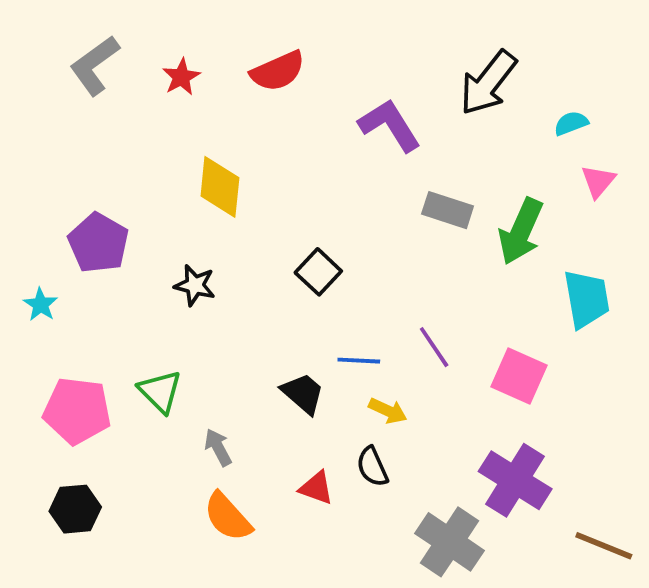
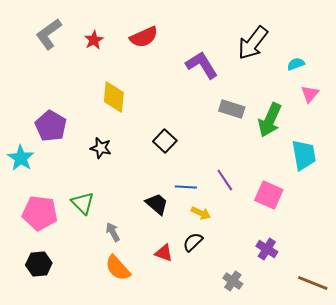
cyan star: (41, 305) -> (21, 158), size x1.5
black semicircle: (372, 467) -> (193, 242), turned 70
purple cross: (515, 480) -> (267, 249), size x0.6
gray cross: (450, 542) -> (233, 281), size x0.6

